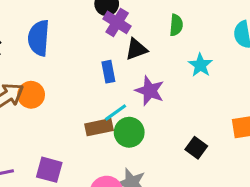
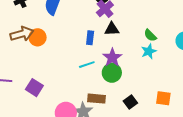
green semicircle: (176, 25) -> (150, 35), moved, turned 112
brown rectangle: (99, 127) -> (96, 99), moved
green circle: (129, 132) -> (112, 73), moved

